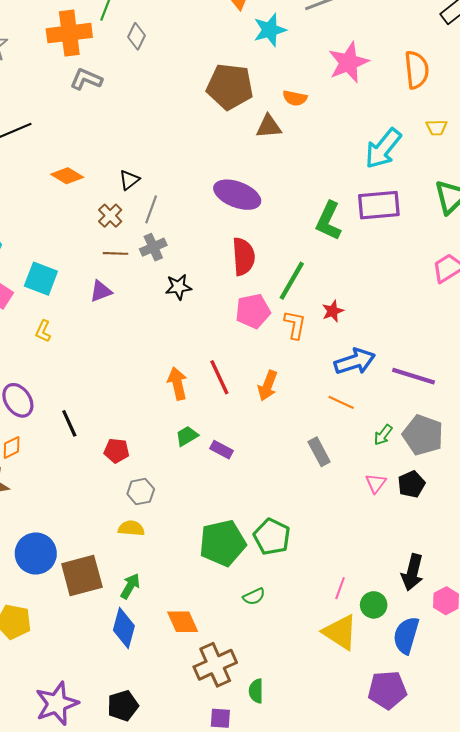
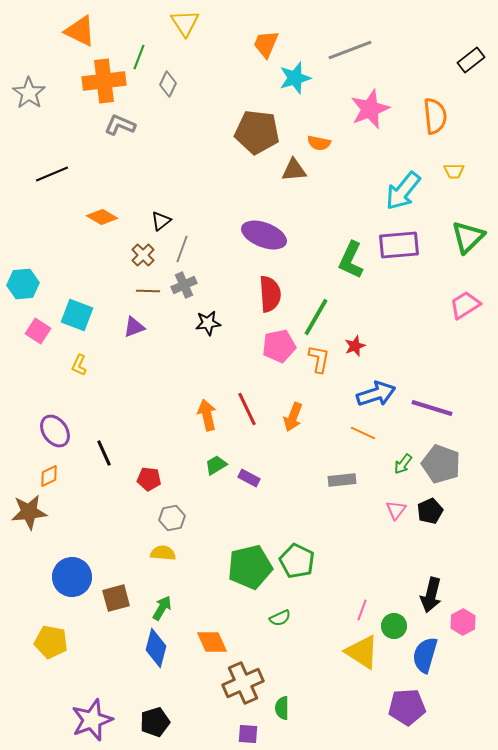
gray rectangle: (319, 452) -> (342, 480), turned -68
brown square: (82, 576) -> (116, 598), size x0.7

